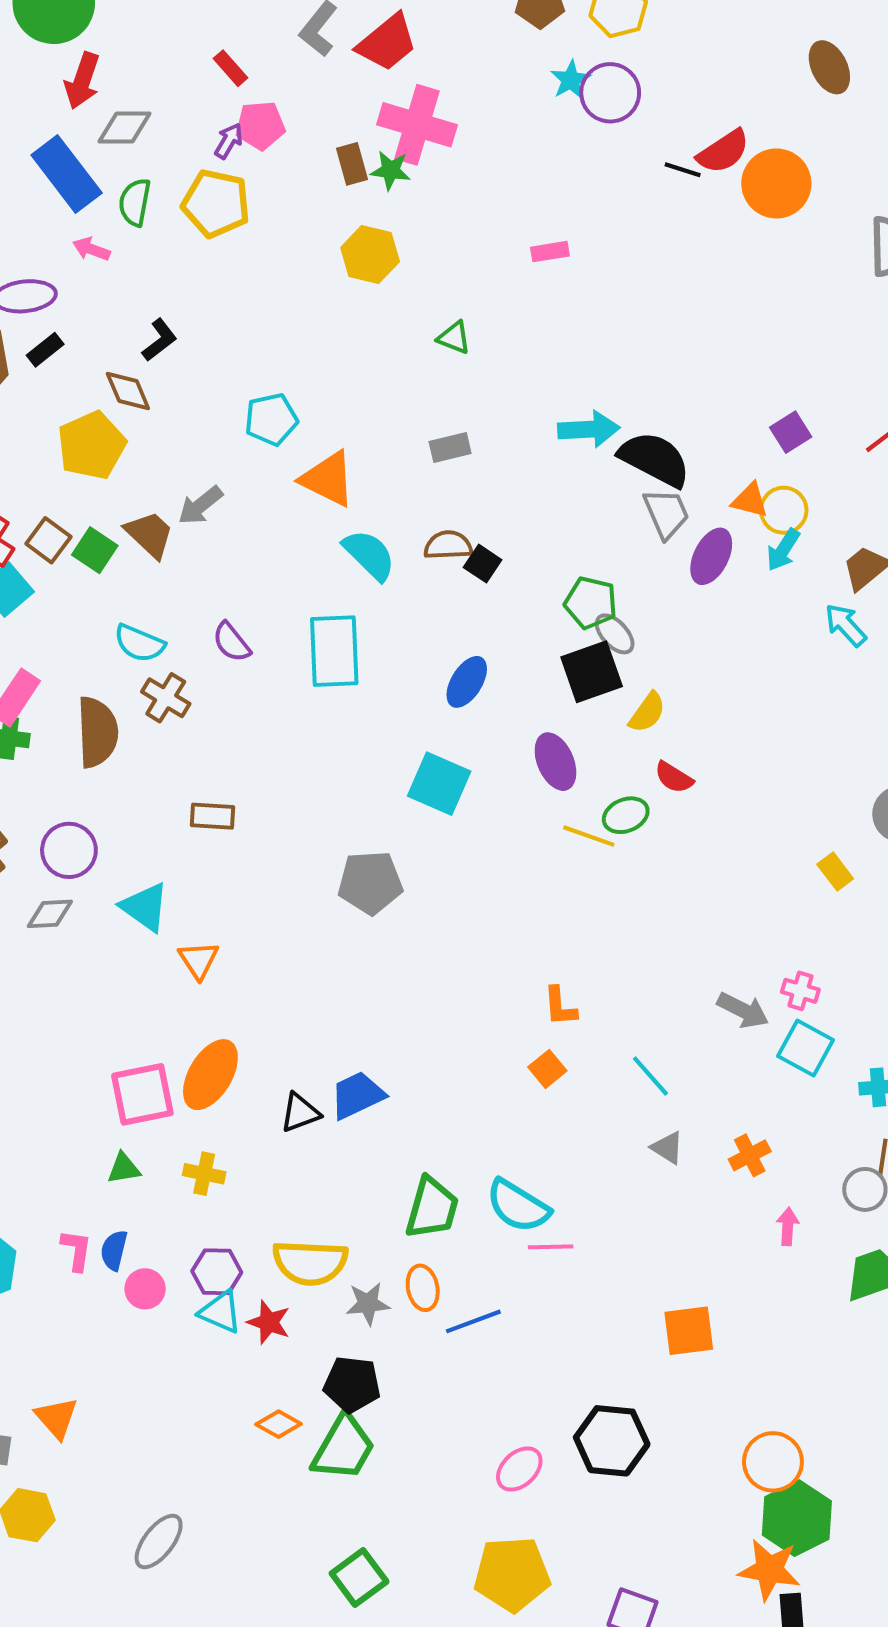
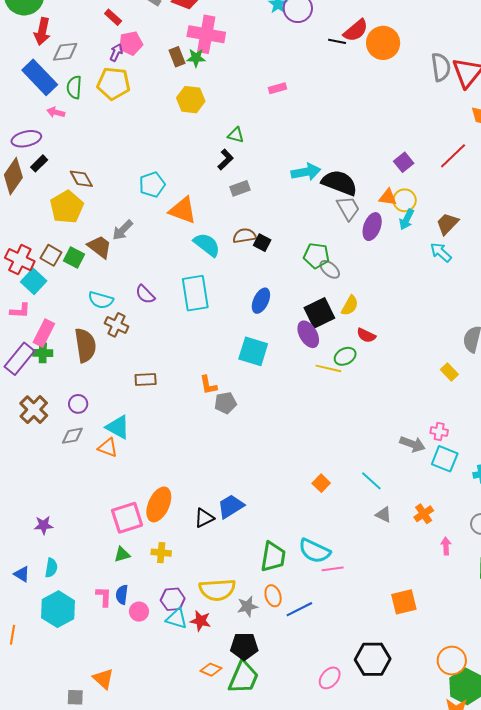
black L-shape: (159, 340) -> (226, 160), moved
black square: (592, 672) -> (319, 313), moved
purple circle: (69, 850) -> (78, 404), size x0.7
gray pentagon: (370, 883) -> (225, 403), size x0.7
orange triangle: (199, 960) -> (108, 448), moved, turned -30
orange L-shape: (560, 1006) -> (208, 385), moved

